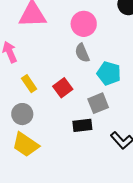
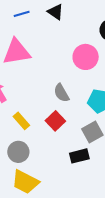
pink circle: (84, 24) -> (86, 57), moved
gray semicircle: (82, 53) -> (61, 93), moved

